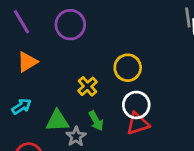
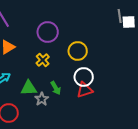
purple circle: (70, 25) -> (48, 32), moved
yellow cross: (88, 86) -> (43, 60), moved

